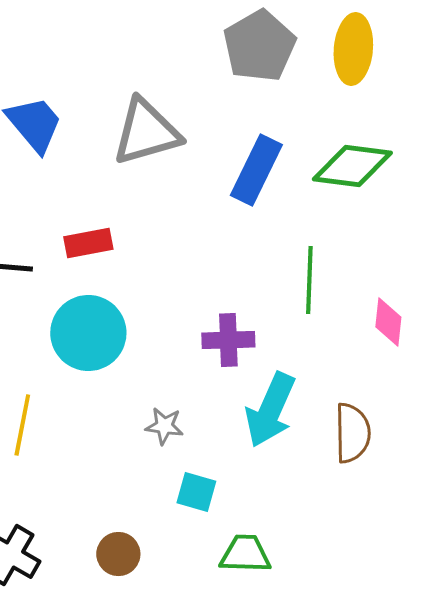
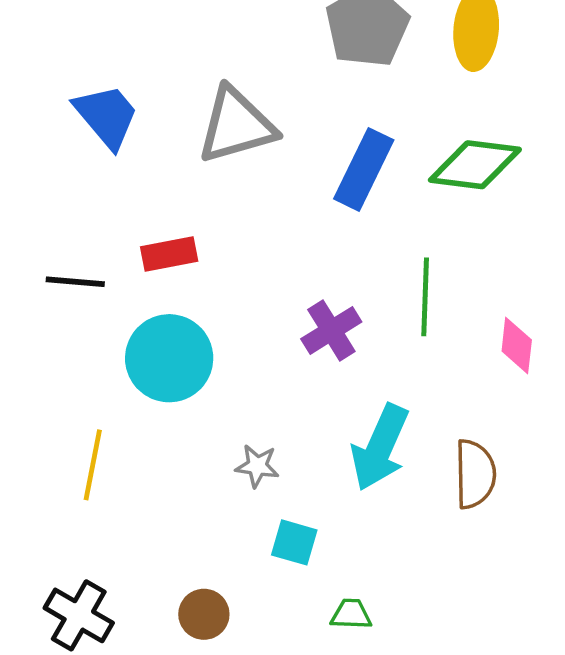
purple cross: (228, 340) -> (331, 330), moved, turned -30
green trapezoid: (245, 554) -> (351, 614), size x0.7

